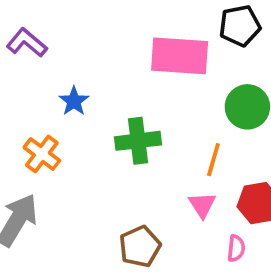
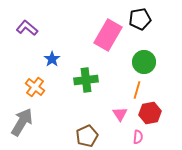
pink rectangle: (180, 56) -> (108, 35), turned -64
orange line: (213, 160) -> (137, 90), moved

